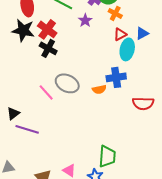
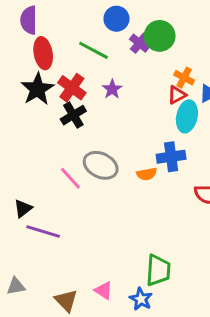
orange cross: (115, 13) -> (184, 78), moved
purple star: (85, 20) -> (112, 89), moved
black star: (23, 30) -> (37, 89), turned 30
black cross: (48, 48) -> (73, 115), turned 30

